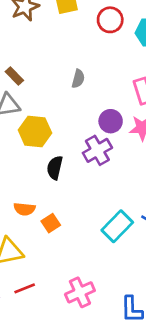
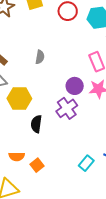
gray semicircle: (78, 79) -> (40, 57), moved
cyan rectangle: (117, 226) -> (86, 163), size x0.7

